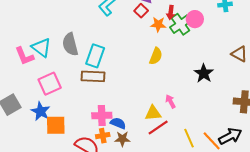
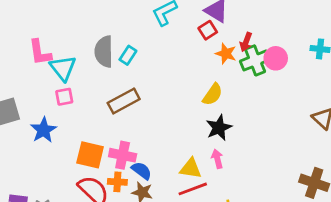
cyan triangle: (41, 48) -> (63, 68), moved
cyan rectangle: (95, 56) -> (128, 55), moved, size x0.6
black star: (204, 73) -> (219, 128), moved
brown rectangle: (93, 76) -> (124, 101), turned -45
pink square: (50, 84) -> (64, 97), size x0.6
orange square: (56, 125) -> (90, 155), moved

